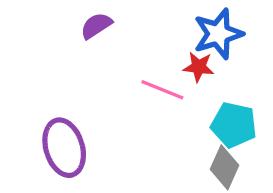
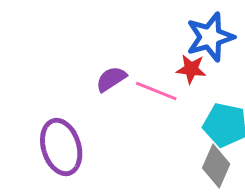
purple semicircle: (96, 26) -> (111, 79), moved

